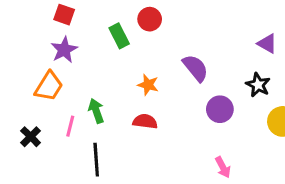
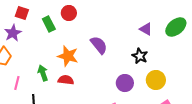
red square: (64, 15) -> (22, 13), moved
orange star: (148, 85) -> (68, 56), size x1.5
purple circle: (220, 109) -> (125, 83), moved
green arrow: (96, 111) -> (43, 73), moved

